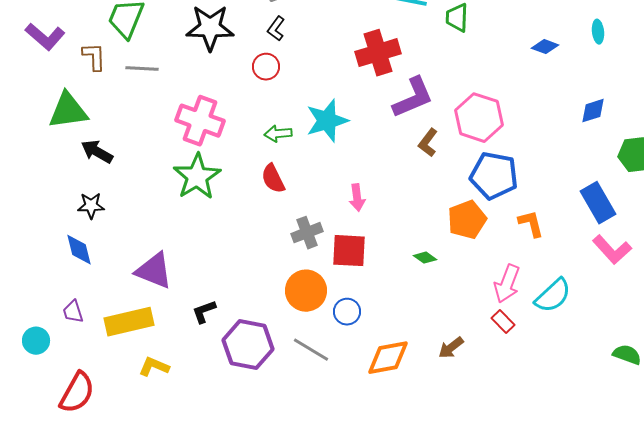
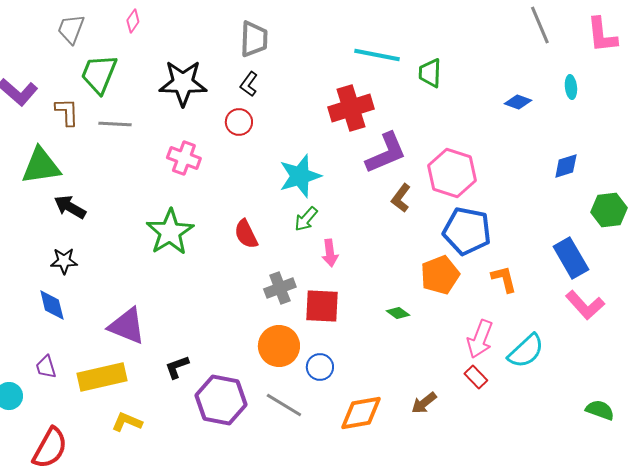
pink cross: (200, 121) -> (184, 158), moved, size x0.7
green arrow: (278, 134) -> (306, 219), moved, turned -44

